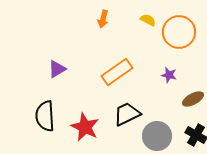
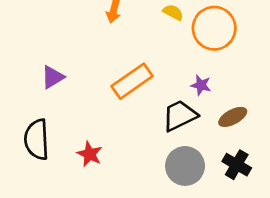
black trapezoid: (127, 114) -> (180, 116), moved
red star: (85, 127) -> (90, 154), size x0.7

